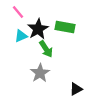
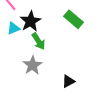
green rectangle: (65, 27) -> (73, 19), moved, turned 30

